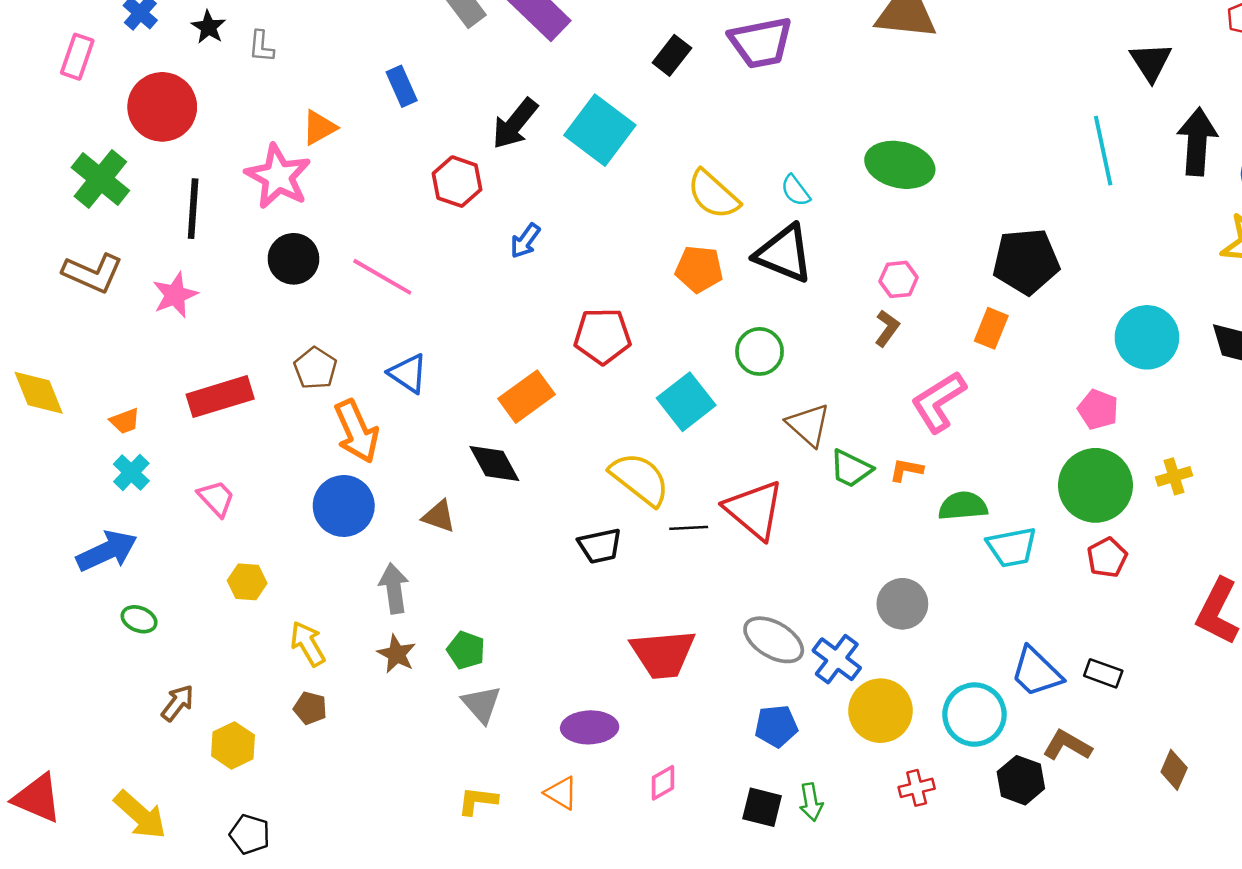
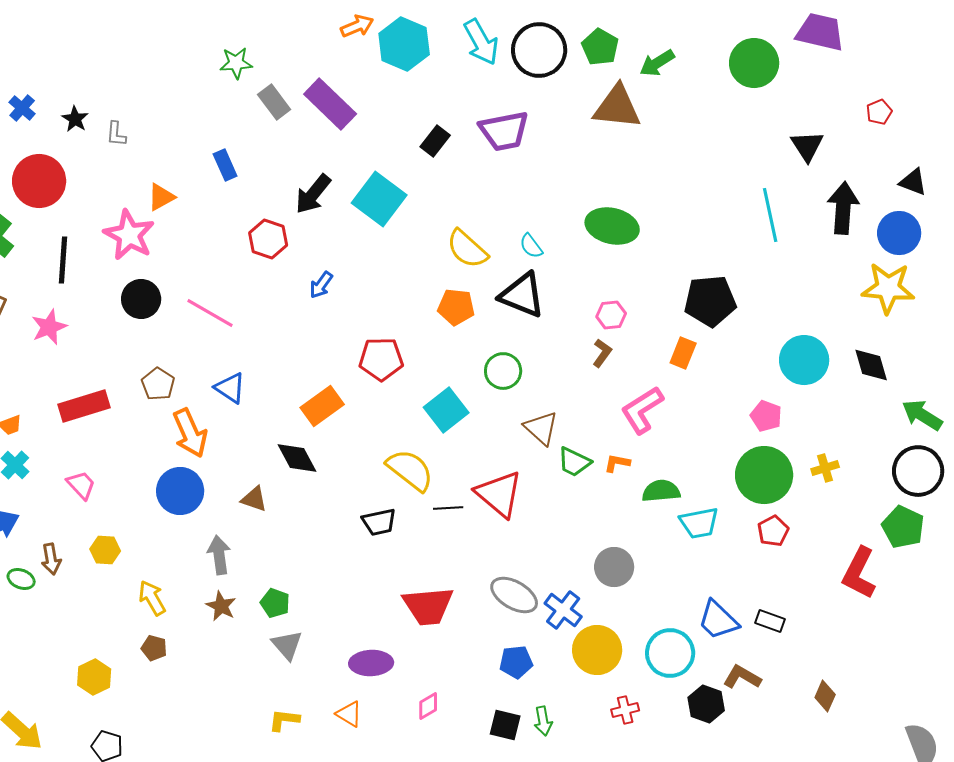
brown arrow: (178, 703) -> (51, 559), moved, turned 132

